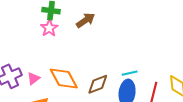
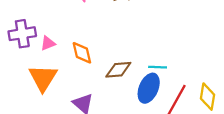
orange diamond: (64, 79) -> (82, 53), size x0.7

